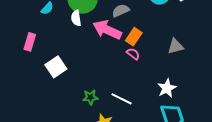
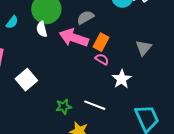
gray triangle: (176, 46) -> (144, 48), turned -30
white star: (167, 88) -> (122, 79), moved

